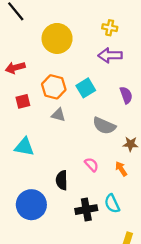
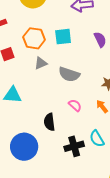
cyan square: (86, 88) -> (63, 37), turned 30
gray triangle: (58, 115) -> (41, 63), turned -32
gray semicircle: (104, 126) -> (69, 74), moved

